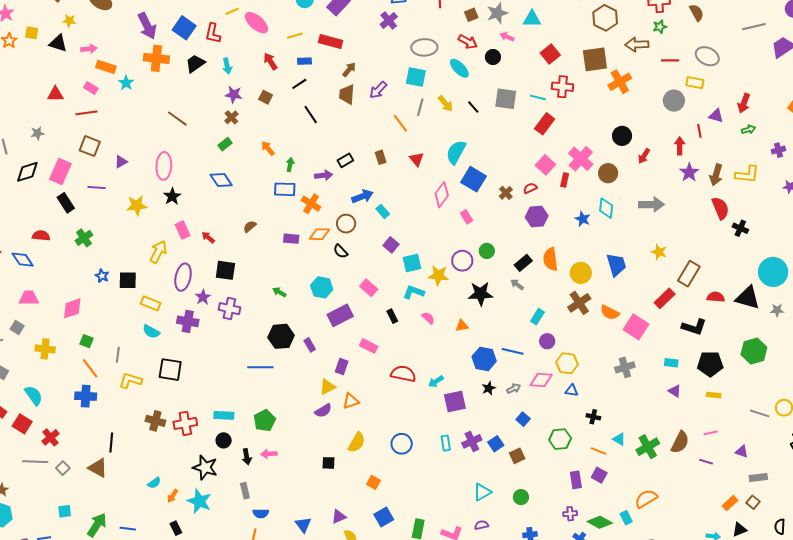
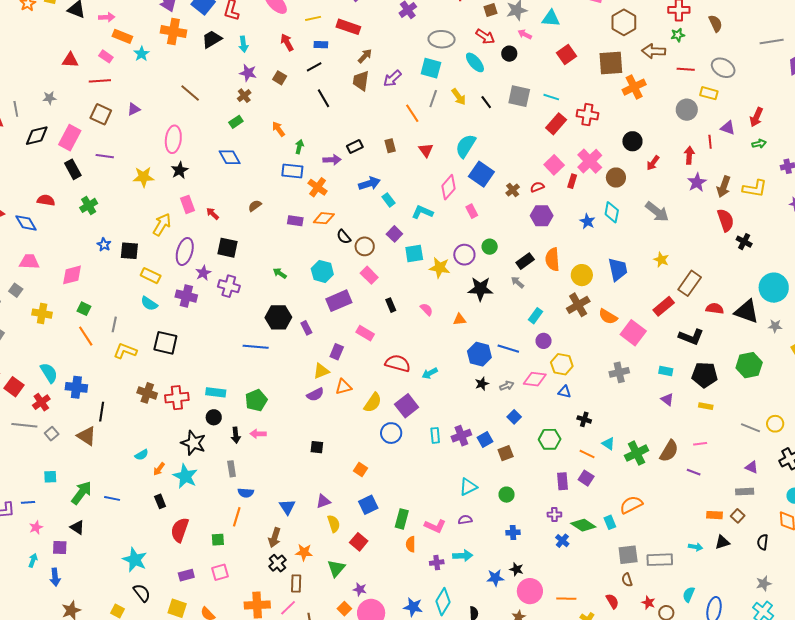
red cross: (563, 87) -> (587, 115), moved
purple triangle: (121, 162) -> (134, 109), moved
gray arrow: (651, 205) -> (657, 212), turned 35
brown circle: (346, 224) -> (365, 246), moved
cyan L-shape: (414, 292) -> (422, 212), moved
cyan semicircle: (34, 395) -> (49, 373), moved
blue cross: (86, 396) -> (76, 387), moved
purple square: (455, 401) -> (407, 406), moved, turned -30
yellow semicircle: (357, 442) -> (373, 403), moved
purple triangle: (742, 452) -> (752, 467), moved
orange rectangle: (730, 503) -> (715, 515), turned 42

